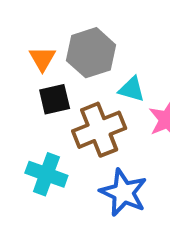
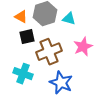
orange triangle: (42, 59) -> (21, 17), turned -32
cyan triangle: (132, 89) -> (69, 19), moved

